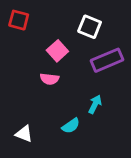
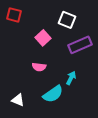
pink semicircle: (49, 79) -> (39, 67), moved
cyan semicircle: (71, 126) -> (53, 94), size x1.5

